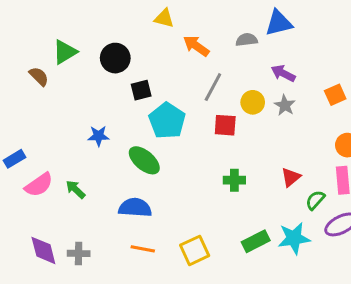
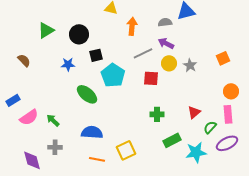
orange arrow: (196, 46) -> (132, 26), turned 60
purple arrow: (283, 73) -> (166, 43), moved
brown semicircle: (39, 76) -> (24, 60), moved
gray line: (213, 87) -> (143, 53), turned 36
blue star: (98, 136) -> (68, 64), moved
green ellipse: (144, 160) -> (87, 94), moved
green rectangle: (256, 241) -> (172, 140), moved
yellow square: (195, 250) -> (126, 150), moved
gray cross: (79, 253) -> (55, 147), moved

